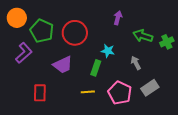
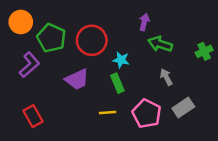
green arrow: (143, 36) -> (160, 44), moved
cyan star: (108, 51) -> (121, 60), moved
green rectangle: (96, 68) -> (117, 83), turned -42
red rectangle: (40, 93) -> (33, 116), moved, turned -30

